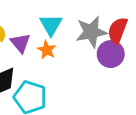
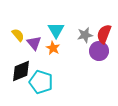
gray star: (91, 32) -> (85, 35), size x0.7

